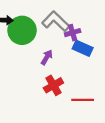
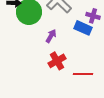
purple cross: (73, 33) -> (93, 16), moved, turned 32

